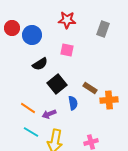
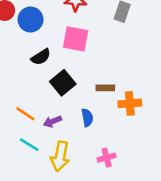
pink square: (67, 50) -> (76, 39), size x1.5
brown rectangle: (90, 88) -> (105, 88), turned -32
blue semicircle: (73, 103) -> (87, 118), moved

